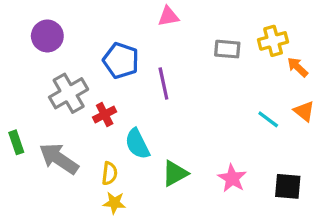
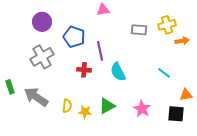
purple circle: (47, 36) -> (42, 22), moved
orange arrow: (298, 67) -> (182, 41), turned 128
orange triangle: (304, 111) -> (186, 95), moved, turned -48
red cross: (105, 114) -> (84, 70), moved, turned 32
cyan semicircle: (137, 144) -> (118, 72), moved
yellow star: (114, 203) -> (85, 112), moved

